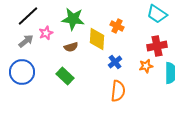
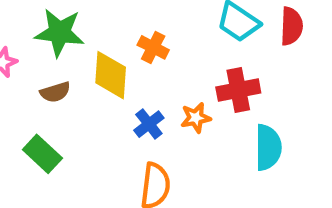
orange star: (146, 66) -> (196, 118), moved

